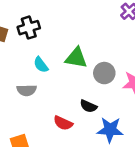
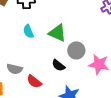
gray semicircle: (27, 90) -> (15, 69), moved
black semicircle: (88, 106) -> (58, 65), moved

